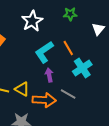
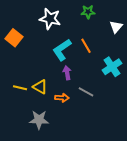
white star: (32, 21) -> (50, 19), turned -30
cyan cross: (82, 68) -> (112, 67), moved
orange arrow: (44, 100) -> (62, 98), size x0.6

